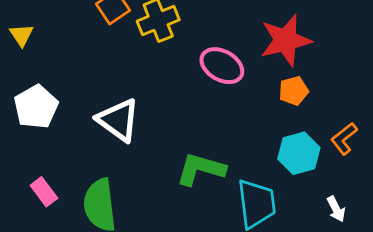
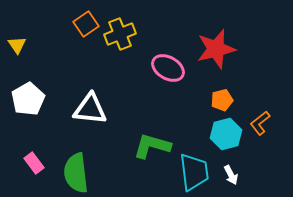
orange pentagon: (294, 91) -> (222, 100), moved
white triangle: (118, 120) -> (90, 109), turned -30
white arrow: (336, 209) -> (231, 175), moved

